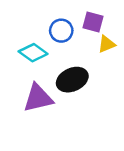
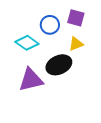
yellow triangle: (107, 44) -> (76, 44), moved

